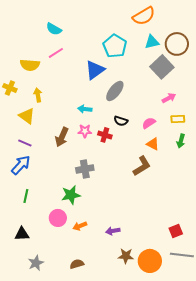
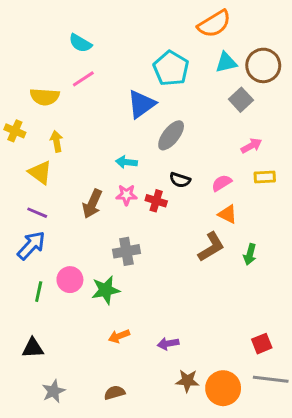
gray square: (162, 67) -> (241, 100), size x0.7
green arrow: (181, 141) -> (250, 254), moved
pink circle: (58, 218) -> (70, 280), moved

